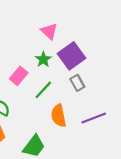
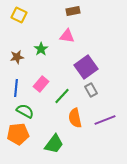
pink triangle: (49, 31) -> (67, 36), moved, turned -35
green star: (43, 59) -> (41, 49), moved

